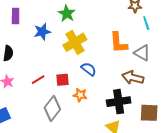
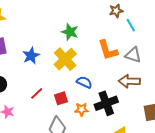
green star: (67, 14) -> (70, 32), moved
red line: (38, 80) -> (37, 93), moved
black cross: (119, 102) -> (106, 103), moved

